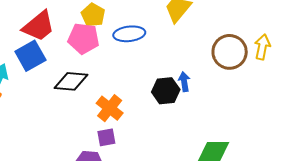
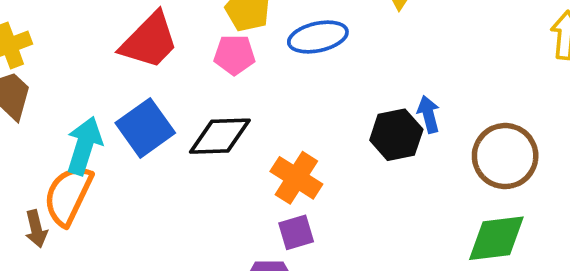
pink pentagon: (83, 39) -> (234, 55), size x0.7
brown circle: (230, 52) -> (505, 156), moved
blue square: (30, 56) -> (145, 128), moved

